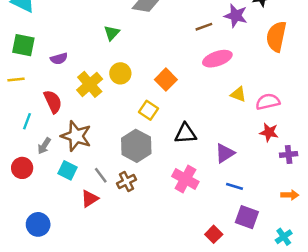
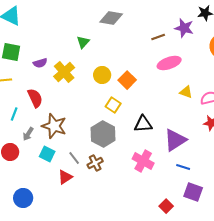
yellow circle: (120, 73) -> (102, 75), moved
yellow cross: (90, 84) -> (64, 72), moved
purple triangle: (225, 153) -> (175, 140), size x1.4

